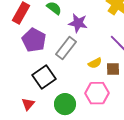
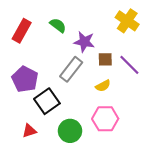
purple pentagon: (34, 40) -> (25, 79), moved
brown square: (113, 69) -> (105, 59), moved
red triangle: (28, 104) -> (29, 131), turned 32

